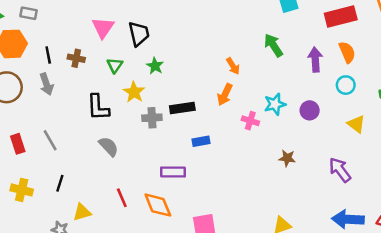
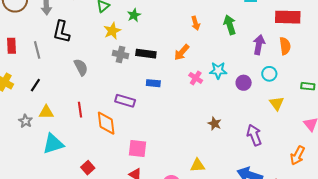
orange arrow: (233, 66) -> (196, 23), moved
cyan circle: (346, 85) -> (269, 74), moved
black L-shape: (98, 107) -> (61, 32), moved
brown star: (287, 158) -> (215, 124), moved

